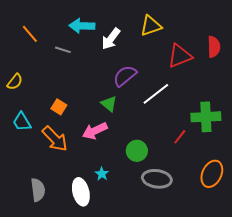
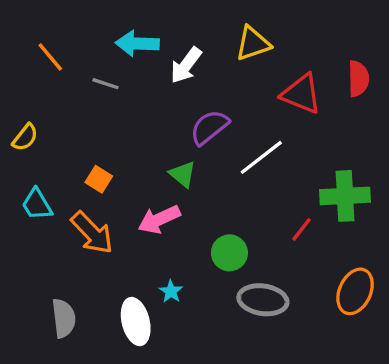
red triangle: (180, 56) -> (301, 94), turned 44

